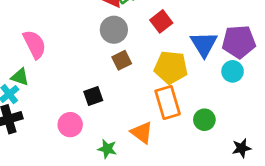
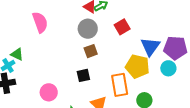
pink semicircle: (34, 44) -> (40, 22), moved
yellow pentagon: (171, 67) -> (137, 66), moved
black square: (93, 96) -> (83, 75), moved

